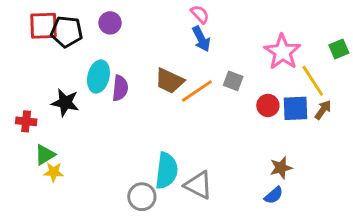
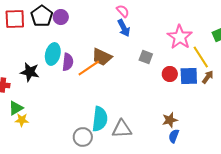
black pentagon: (67, 32) -> (42, 16), moved, turned 30
orange line: (197, 91) -> (89, 68), moved
brown star: (281, 168) -> (170, 120), moved
gray triangle: (198, 185) -> (122, 129), turned -30
blue semicircle: (274, 195) -> (174, 136), turned 152

